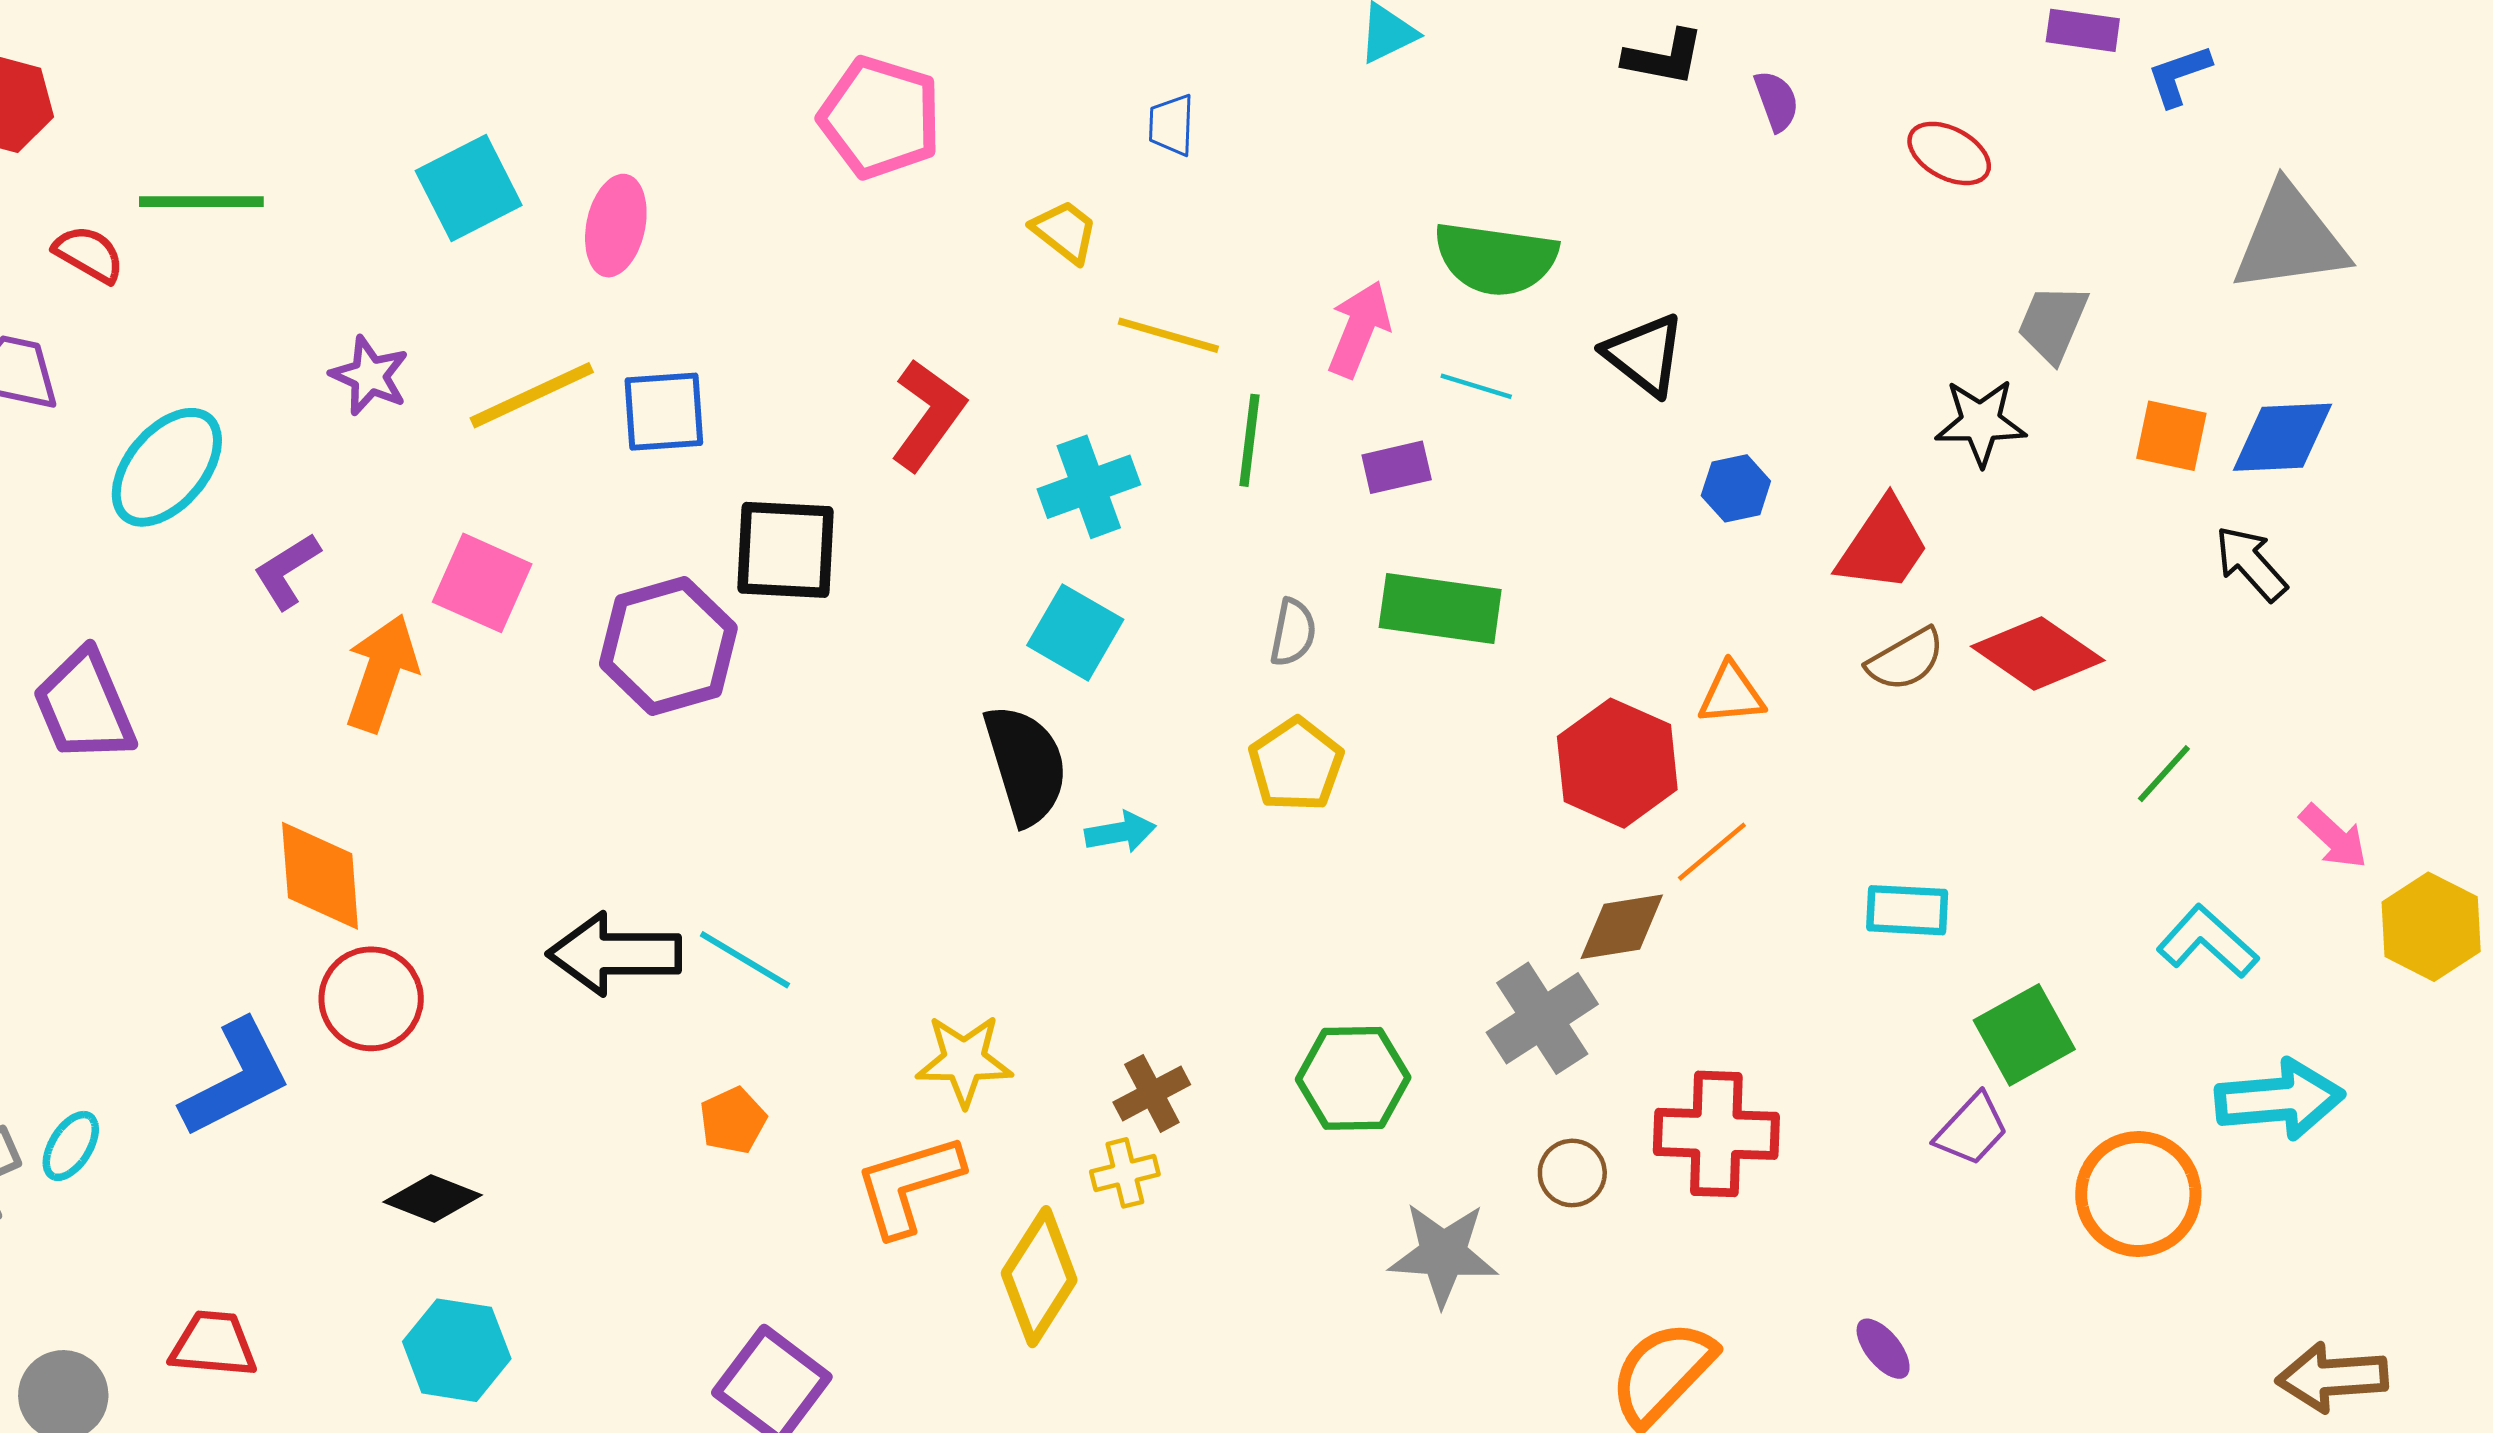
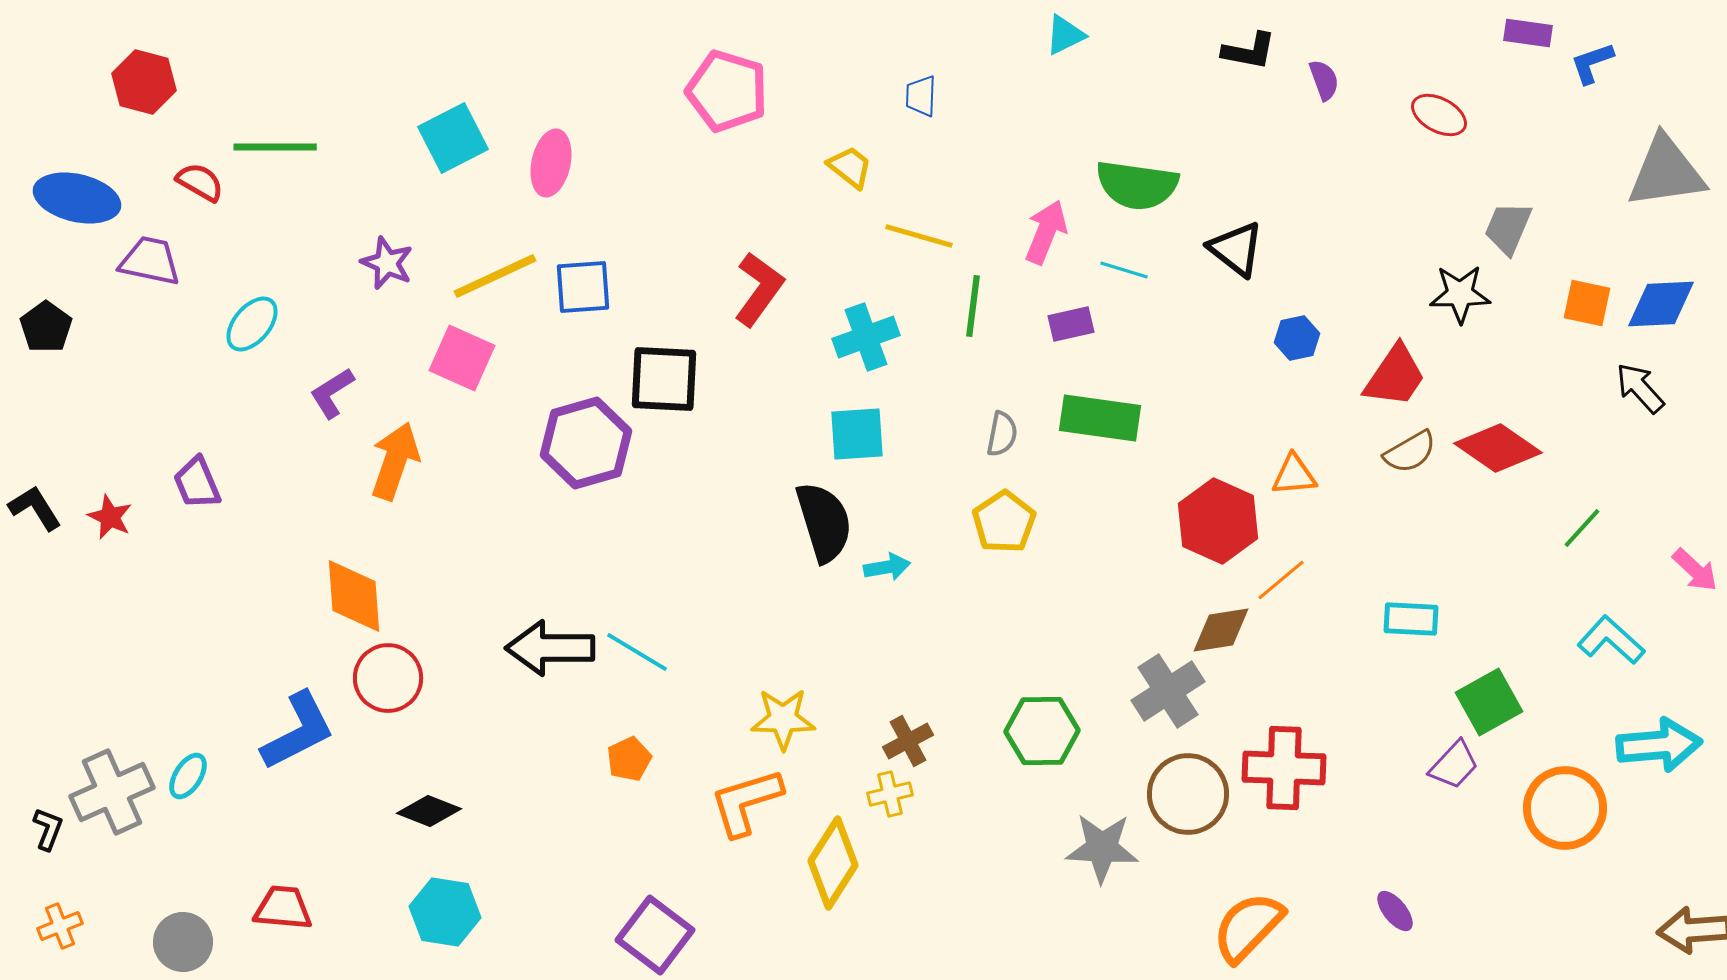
cyan ellipse: (167, 467) -> (252, 324), size x0.7
pink square: (482, 583) -> (462, 358), moved
cyan square: (1075, 632) -> (857, 434), turned -34
purple trapezoid: (84, 706) -> (197, 483), size x0.7
brown circle: (1572, 1173) -> (1188, 794), size x1.8

